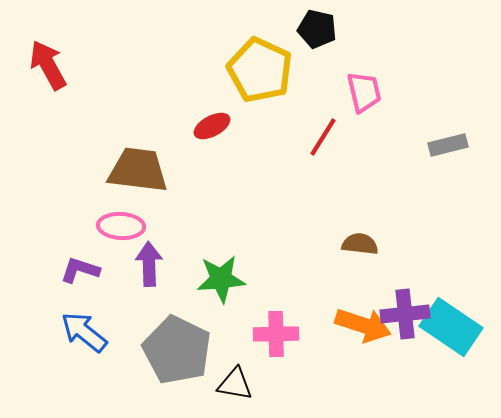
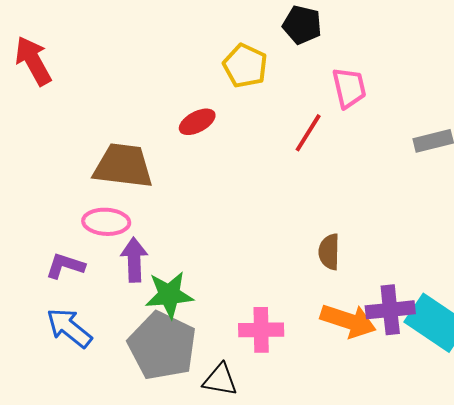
yellow pentagon: (260, 70) -> (245, 66), size x0.7
brown semicircle: (360, 244) -> (329, 252), moved, turned -96
green star: (221, 279) -> (169, 295), moved

